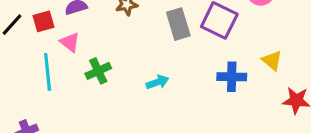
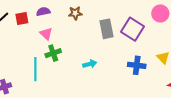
pink triangle: (70, 42) -> (46, 34), moved
cyan line: (48, 72) -> (35, 69), moved

